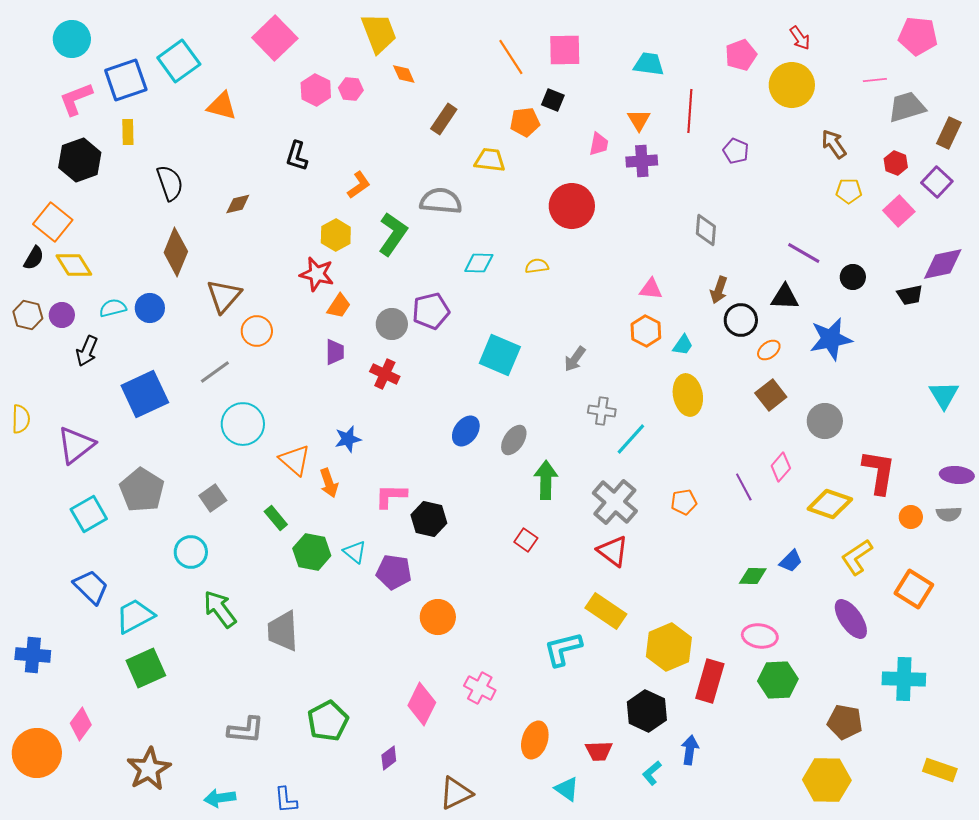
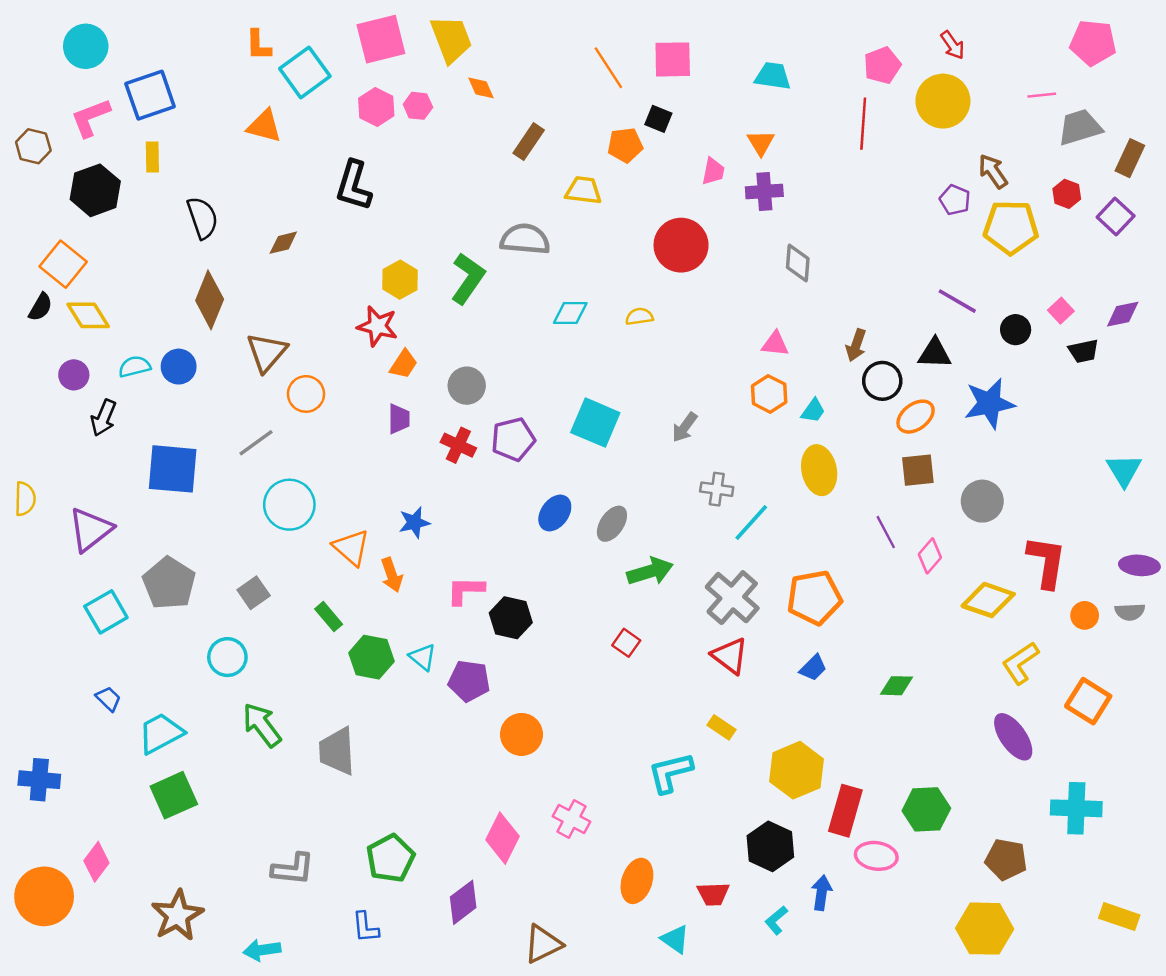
pink square: (275, 38) -> (381, 39), moved, turned 30
cyan square: (179, 61) -> (305, 72), moved
red line: (690, 111) -> (863, 124), moved
purple pentagon: (736, 151) -> (955, 200), moved
black L-shape: (297, 156) -> (354, 186), size x1.4
orange L-shape: (359, 185) -> (258, 45), moved, turned 124
yellow pentagon: (849, 191) -> (1011, 227), size x1.8
pink square: (899, 211) -> (1061, 311), moved, size x0.7
gray diamond: (706, 230) -> (798, 263), moved
purple diamond: (943, 264) -> (1123, 314), size x0.7
purple pentagon: (431, 311) -> (513, 439), moved
brown hexagon: (28, 315) -> (33, 146), moved
orange ellipse: (769, 350) -> (916, 417), size x1.4
blue square: (145, 394) -> (173, 469), turned 30
brown square: (771, 395) -> (918, 470), turned 32
green arrow: (546, 480) -> (650, 571), turned 72
purple line: (744, 487) -> (886, 532), moved
orange pentagon: (684, 502) -> (814, 598), size x1.8
blue trapezoid: (791, 561) -> (813, 668), moved
blue trapezoid: (91, 587) -> (108, 699), size x0.6
yellow rectangle: (606, 611) -> (722, 727), size x0.6
pink ellipse: (760, 636) -> (876, 856), moved
purple diamond: (389, 758) -> (463, 902), size x1.5
blue L-shape: (286, 800) -> (366, 927), moved

